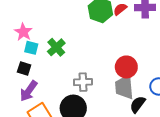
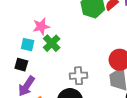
pink star: (23, 32) -> (41, 26), moved, turned 30

